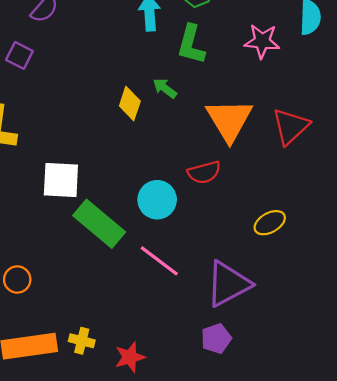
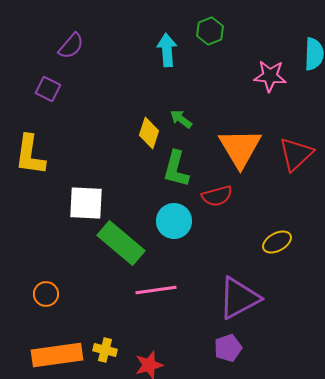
green L-shape: (191, 44) -> (176, 169), moved
pink line: (159, 261) -> (156, 290), moved, turned -45

